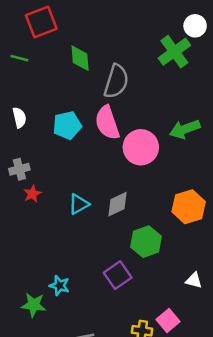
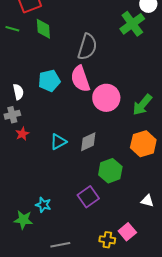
green diamond: (80, 58) -> (43, 29), moved
white semicircle: (19, 118) -> (18, 92), moved
green arrow: (185, 129) -> (142, 105), moved, turned -30

